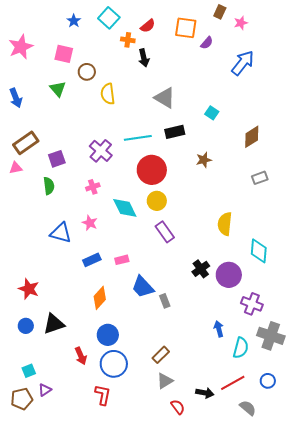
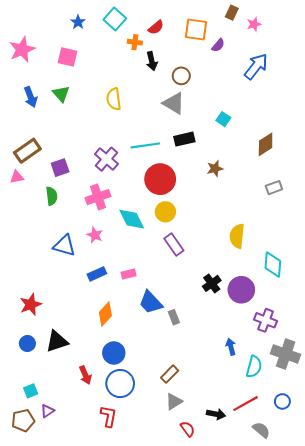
brown circle: (87, 72) -> (181, 76), moved
blue arrow: (16, 98) -> (31, 97), moved
pink cross: (93, 187) -> (98, 197), size x1.6
red star: (29, 289) -> (31, 305), turned 30

